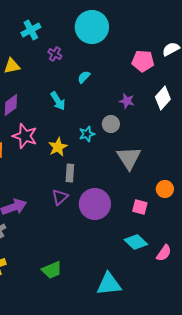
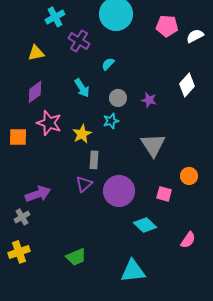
purple cross: (55, 54) -> (79, 41), size x1.5
pink pentagon: (143, 61) -> (167, 26), moved
purple star: (127, 101) -> (149, 100), moved
gray circle: (111, 124) -> (118, 98), moved
cyan diamond: (136, 242) -> (145, 225), moved

